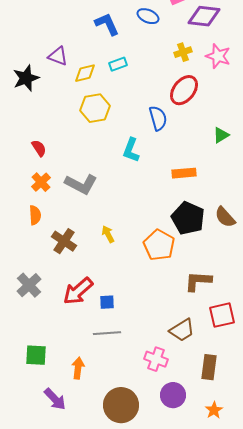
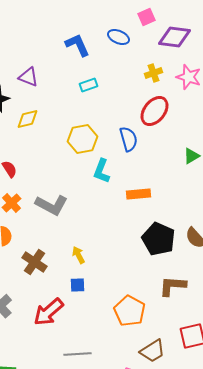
yellow diamond: (85, 73) -> (28, 119), moved
yellow hexagon: (95, 108) -> (82, 139), moved
orange rectangle: (184, 173) -> (138, 194), moved
orange pentagon: (159, 245) -> (130, 311), moved
brown L-shape: (198, 281) -> (172, 286), moved
blue square: (107, 302) -> (78, 285), moved

